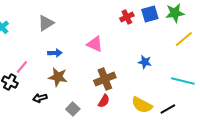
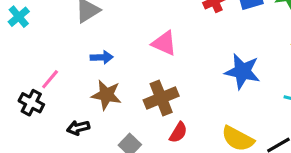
blue star: (145, 62) -> (242, 71), size x1.6
brown cross: (105, 79) -> (161, 98), moved

